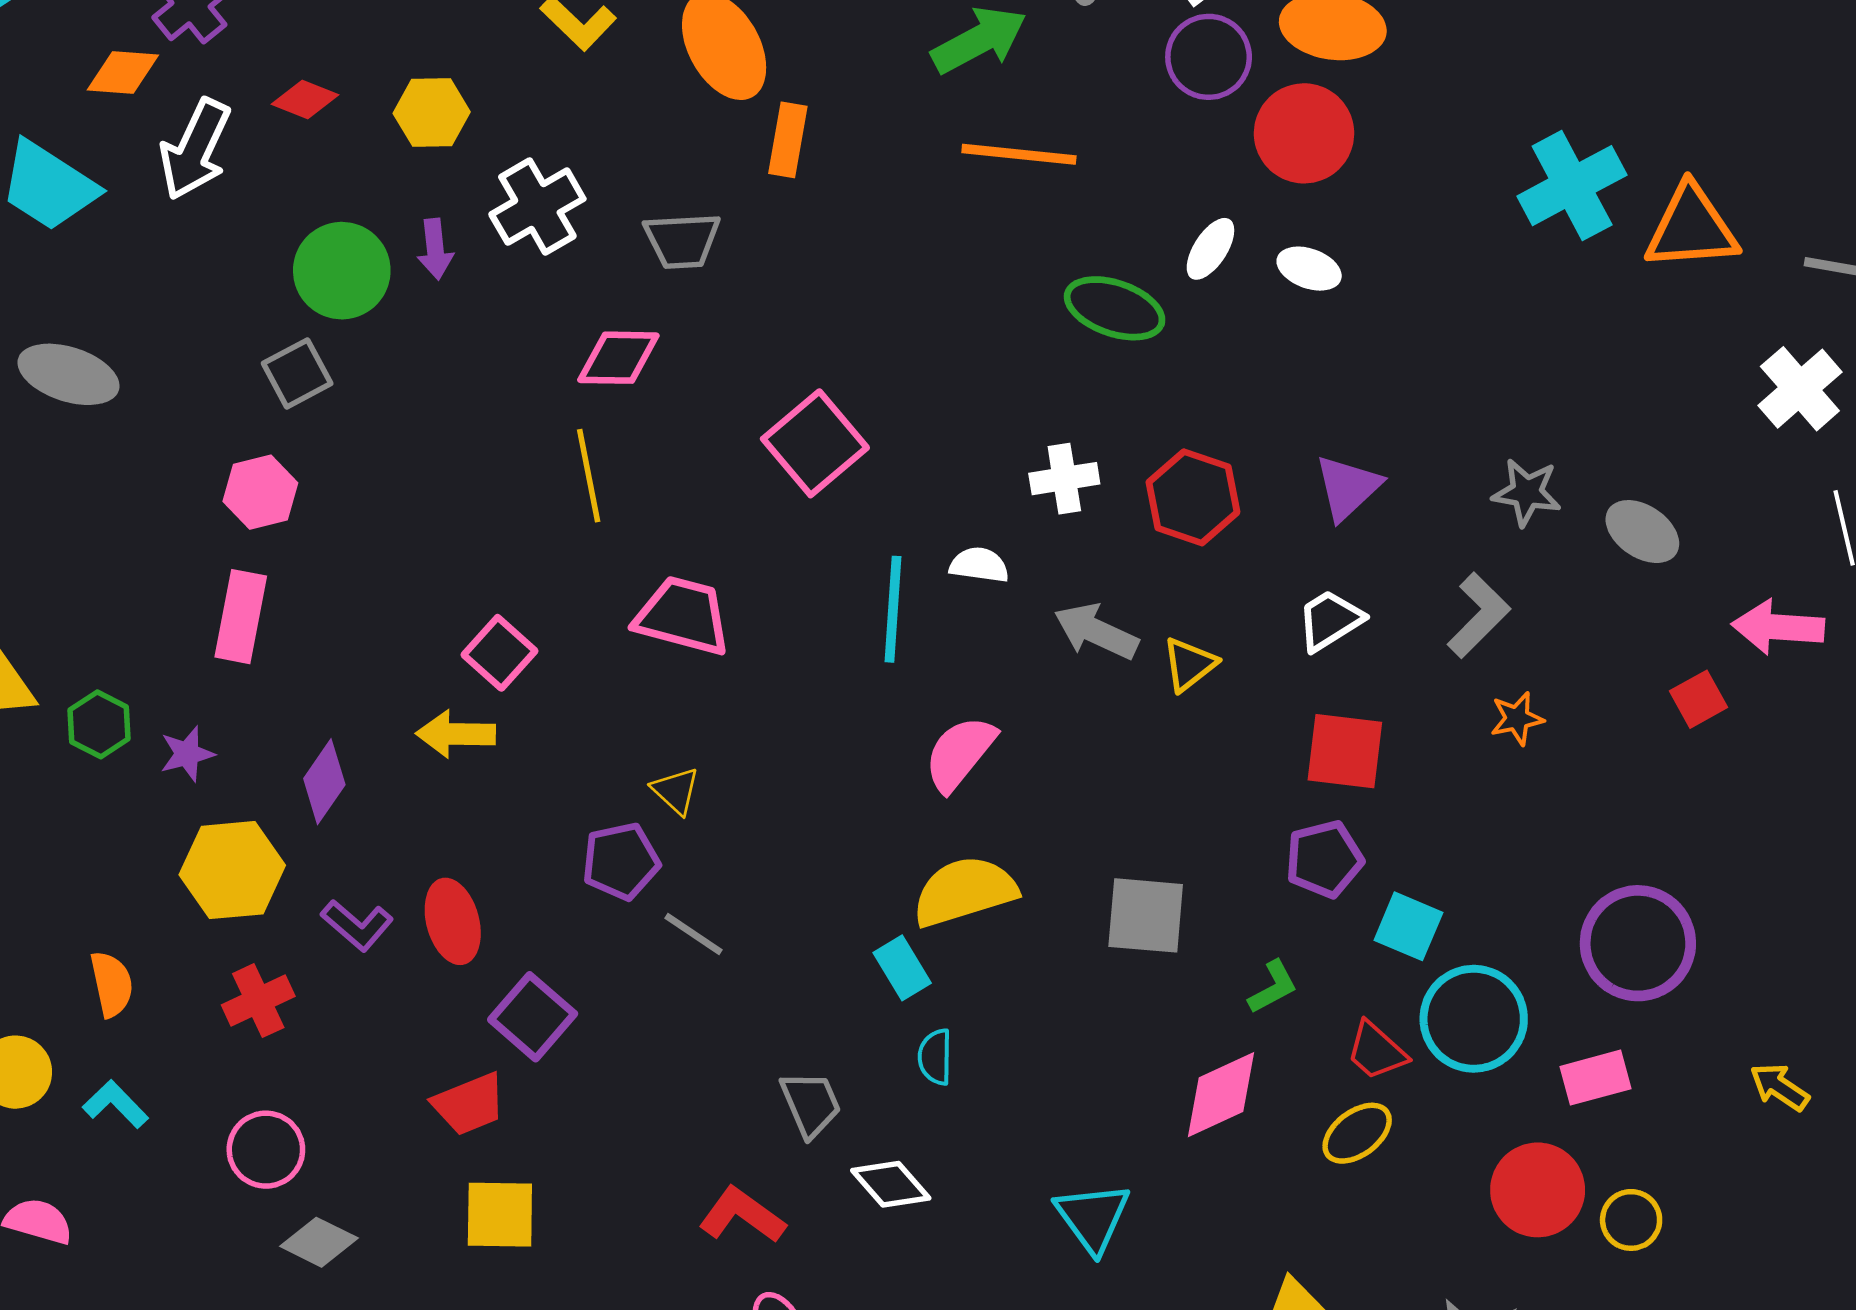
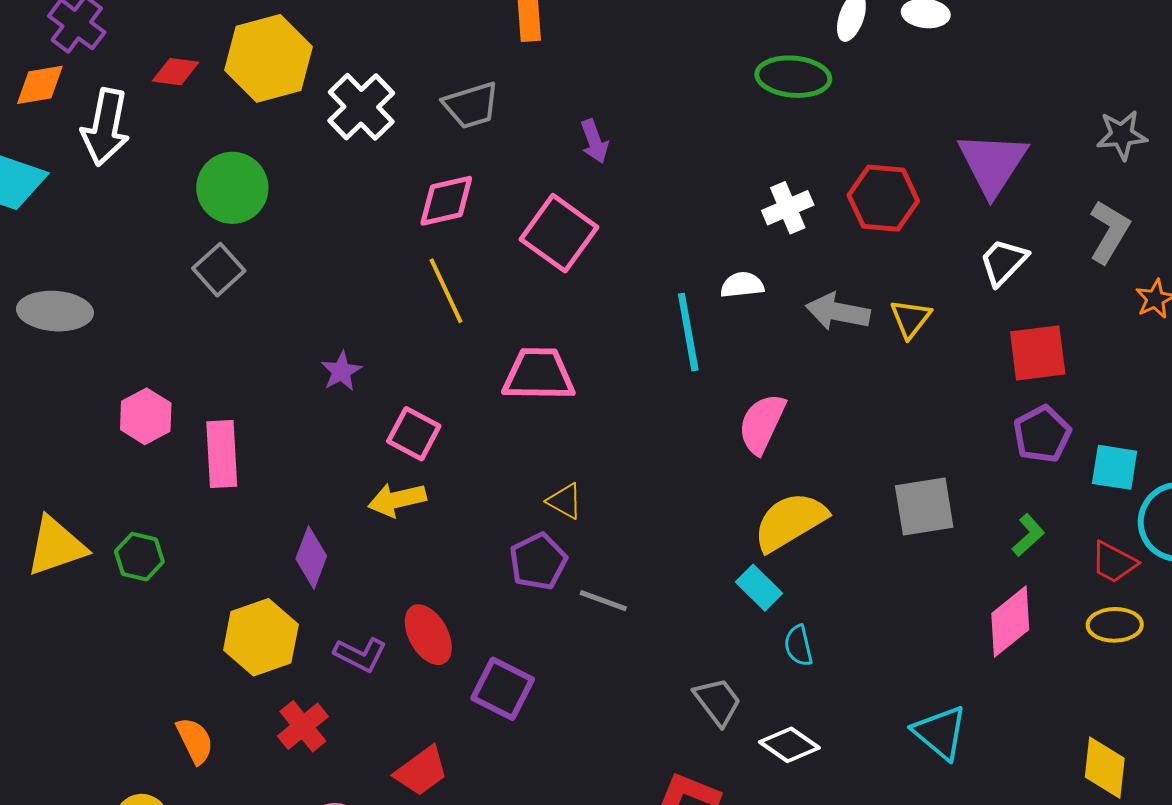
yellow hexagon: (432, 113) -> (268, 58), size x1.6
purple arrow: (435, 249) -> (594, 141), moved
pink square: (815, 443) -> (559, 233), moved
purple triangle: (1348, 487) -> (993, 163), size x1.4
pink hexagon: (260, 492) -> (146, 416), moved
purple star: (187, 754) -> (341, 371), moved
red trapezoid: (469, 1104) -> (421, 771), moved
yellow ellipse: (1357, 1133) -> (1115, 625), turned 50

